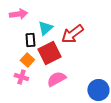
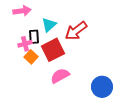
pink cross: (21, 77) -> (25, 44), moved, turned -32

